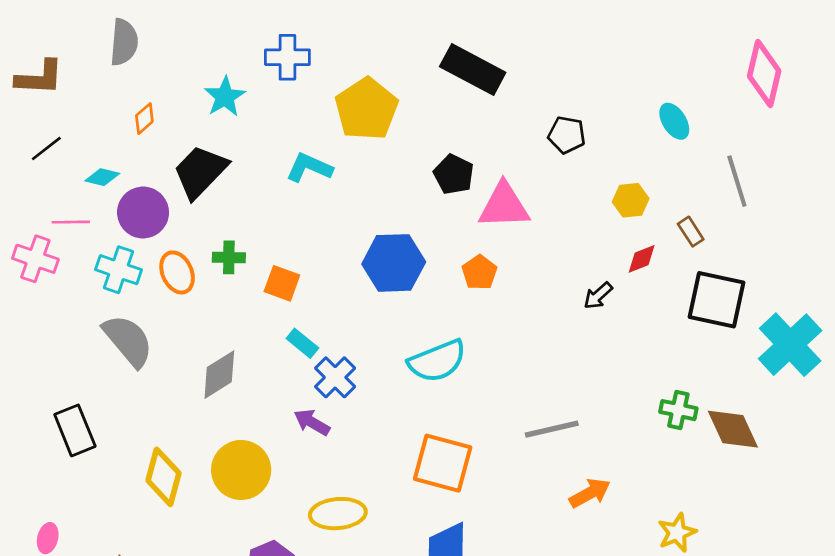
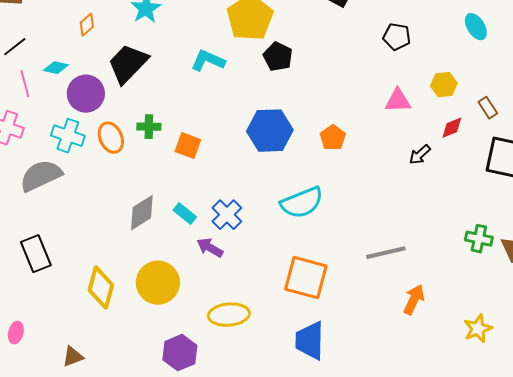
black pentagon: (454, 174) -> (278, 57), moved
pink triangle: (504, 206) -> (398, 101), moved, size x0.7
pink line: (71, 222) -> (25, 84), moved, turned 76
gray semicircle: (128, 341) -> (41, 176), moved, turned -75
cyan rectangle: (302, 343) -> (185, 214), moved
orange arrow: (590, 493) -> (414, 300), turned -36

